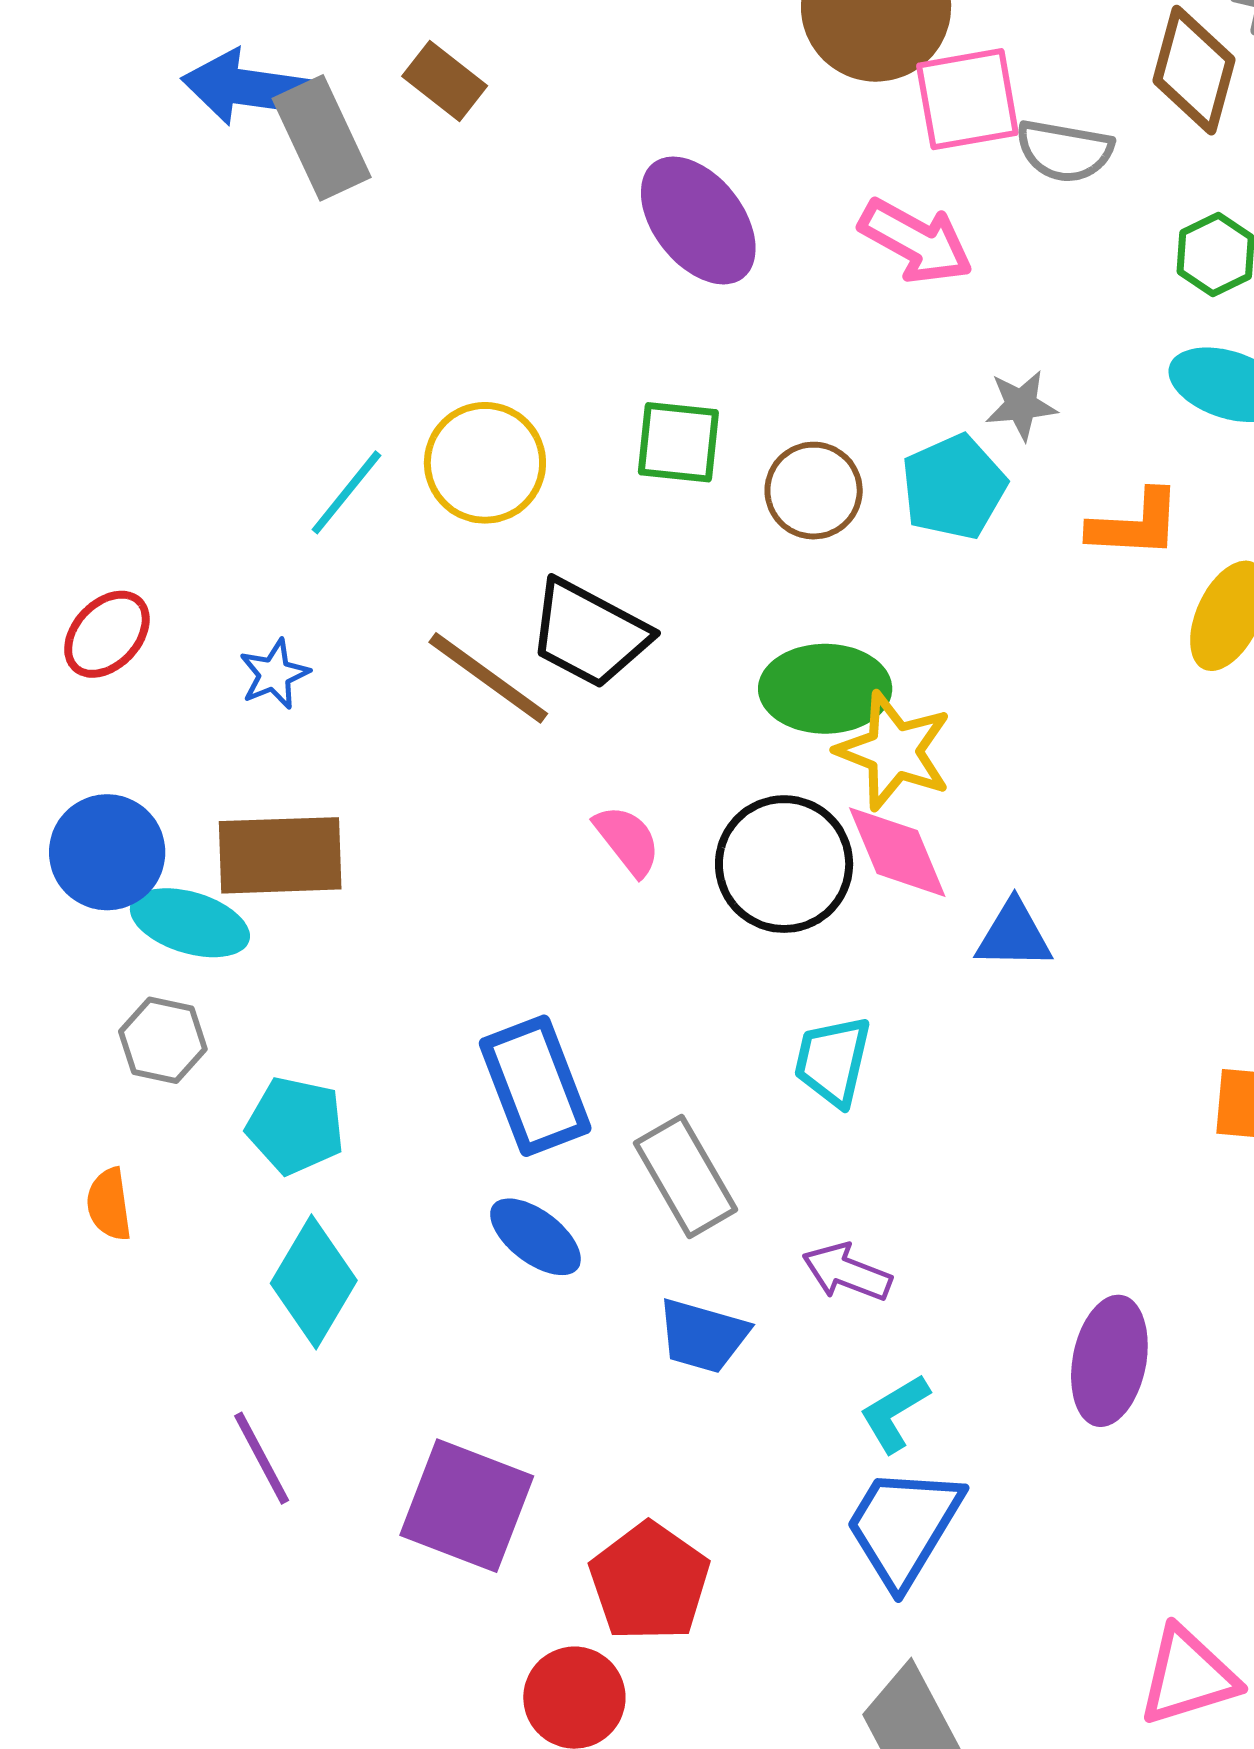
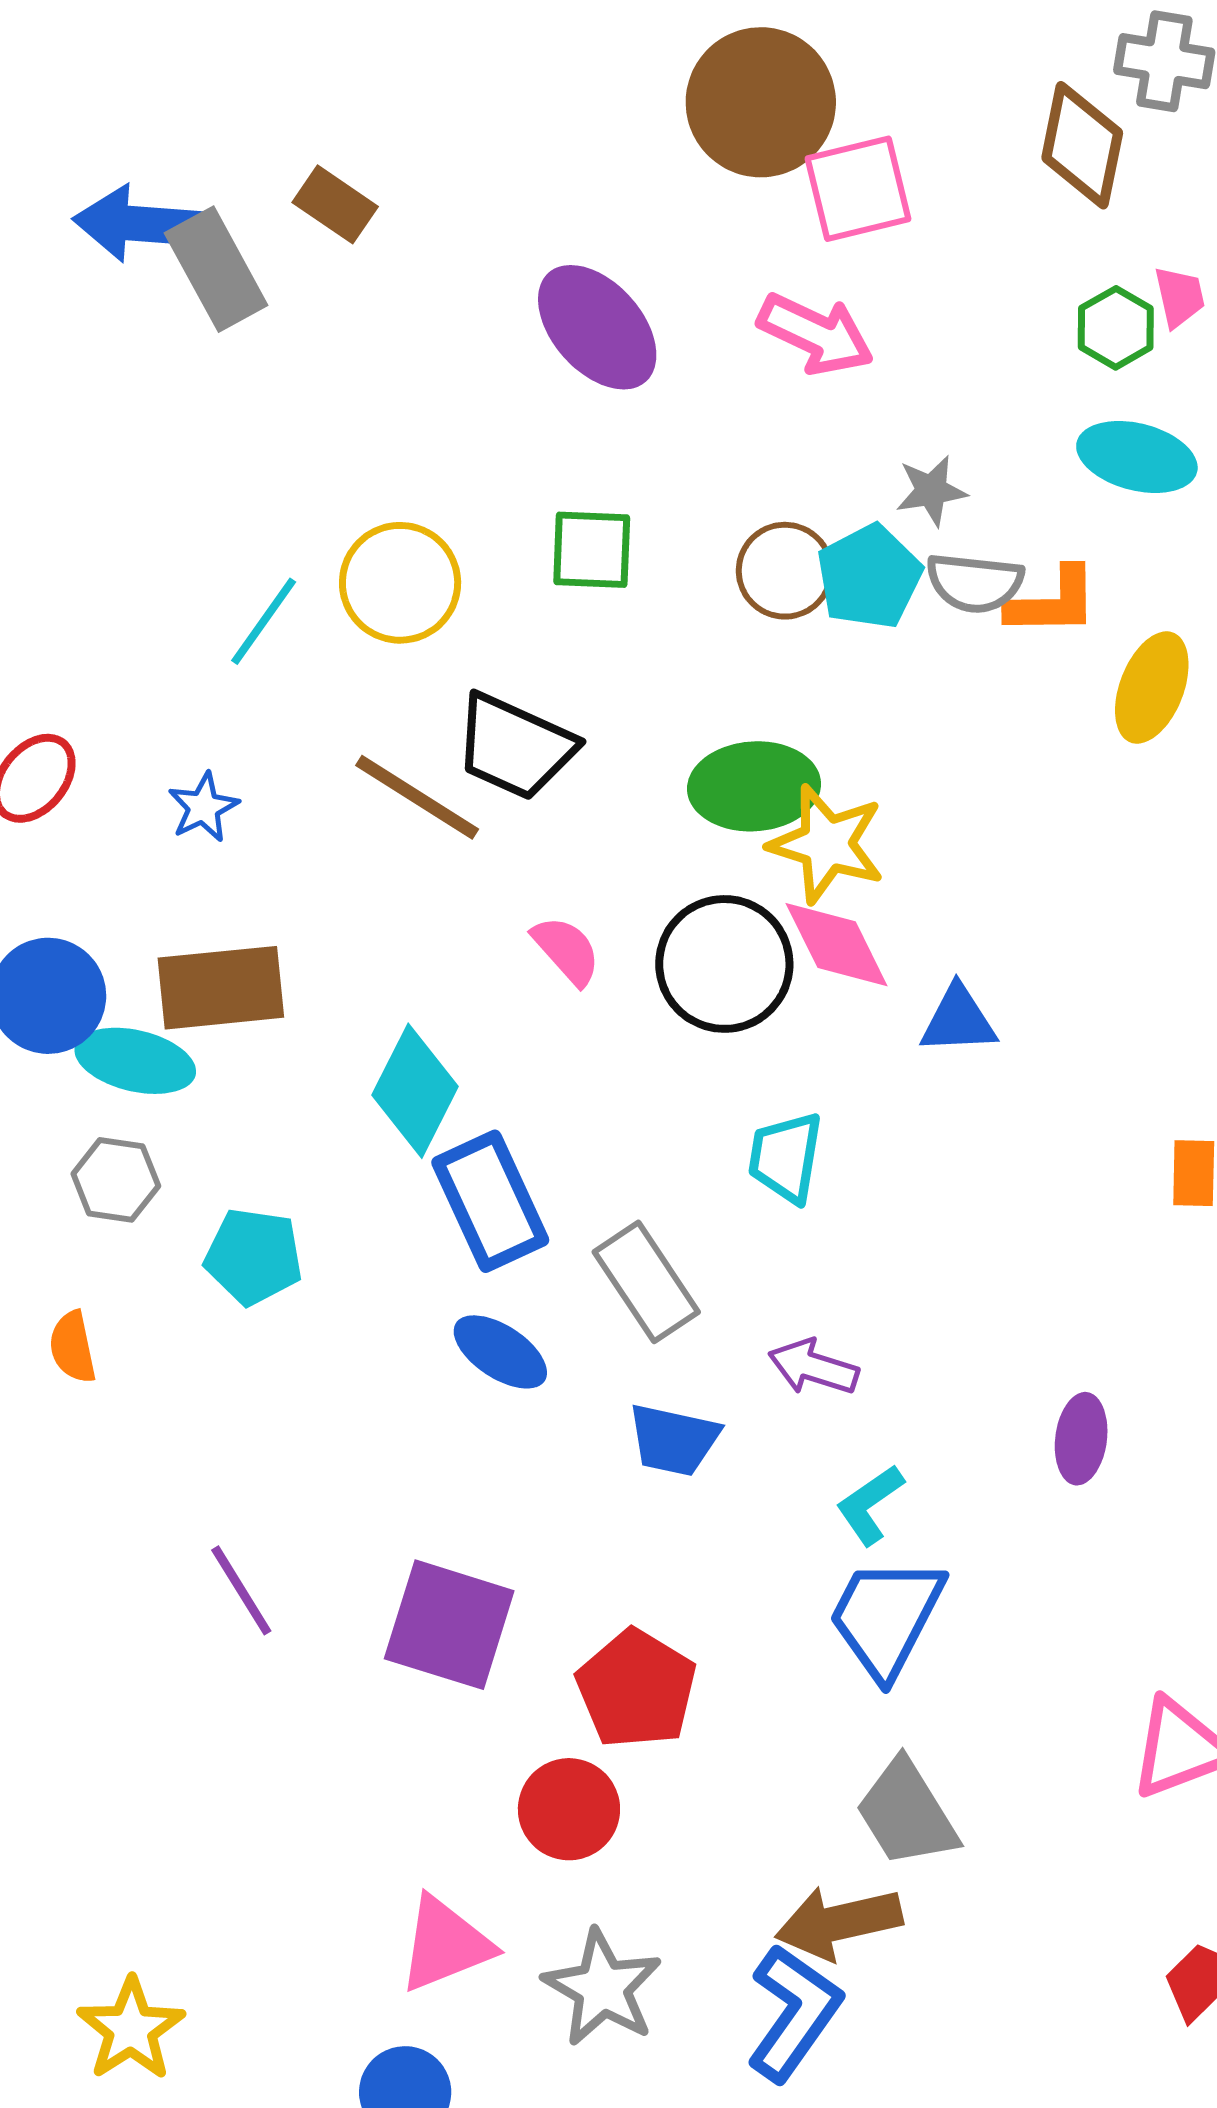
gray semicircle: (1065, 151) -> (975, 583), moved
brown circle: (814, 491) -> (785, 571), moved
cyan diamond: (314, 1282) -> (415, 1091), moved
purple ellipse: (1109, 1361) -> (1081, 1439), size x0.7

